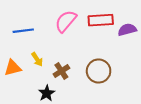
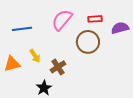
red rectangle: (101, 20) -> (95, 19), size x0.6
brown circle: (99, 71) -> (88, 42), moved

